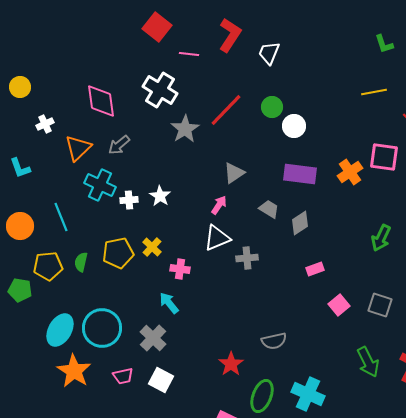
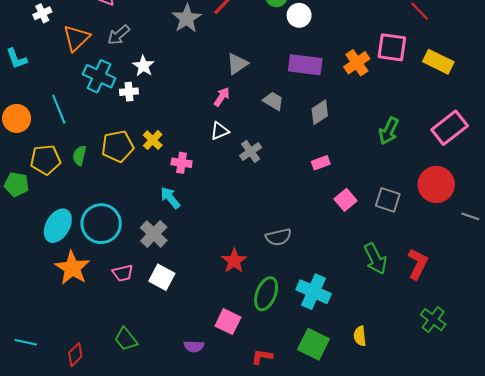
white star: (160, 196) -> (143, 66), moved
gray diamond: (300, 223) -> (320, 112), moved
white triangle: (217, 238) -> (220, 131), size x0.7
gray cross: (247, 258) -> (251, 151), turned -30

